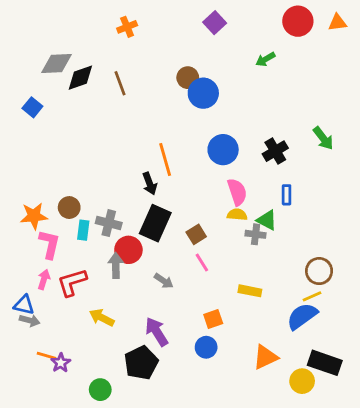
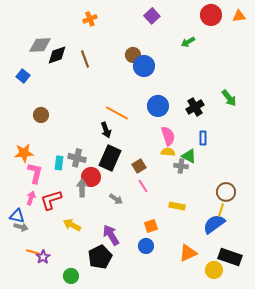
orange line: (165, 160) -> (117, 113), turned -45
brown circle: (69, 208) -> (41, 115), moved
yellow line: (312, 296) -> (221, 210), turned -48

